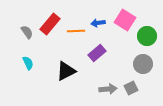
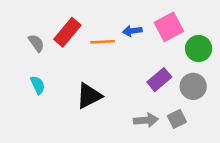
pink square: (125, 20) -> (169, 27), turned 30
purple rectangle: (97, 53) -> (159, 80), moved

